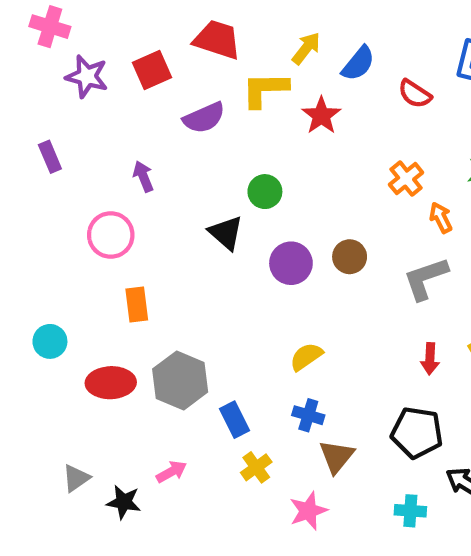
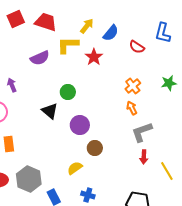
red square: (152, 70) -> (16, 19), moved
orange arrow: (441, 218) -> (132, 108), moved
brown circle: (350, 257) -> (95, 148), moved
yellow semicircle: (306, 357) -> (75, 168), moved
red arrow: (430, 359) -> (144, 157), moved

